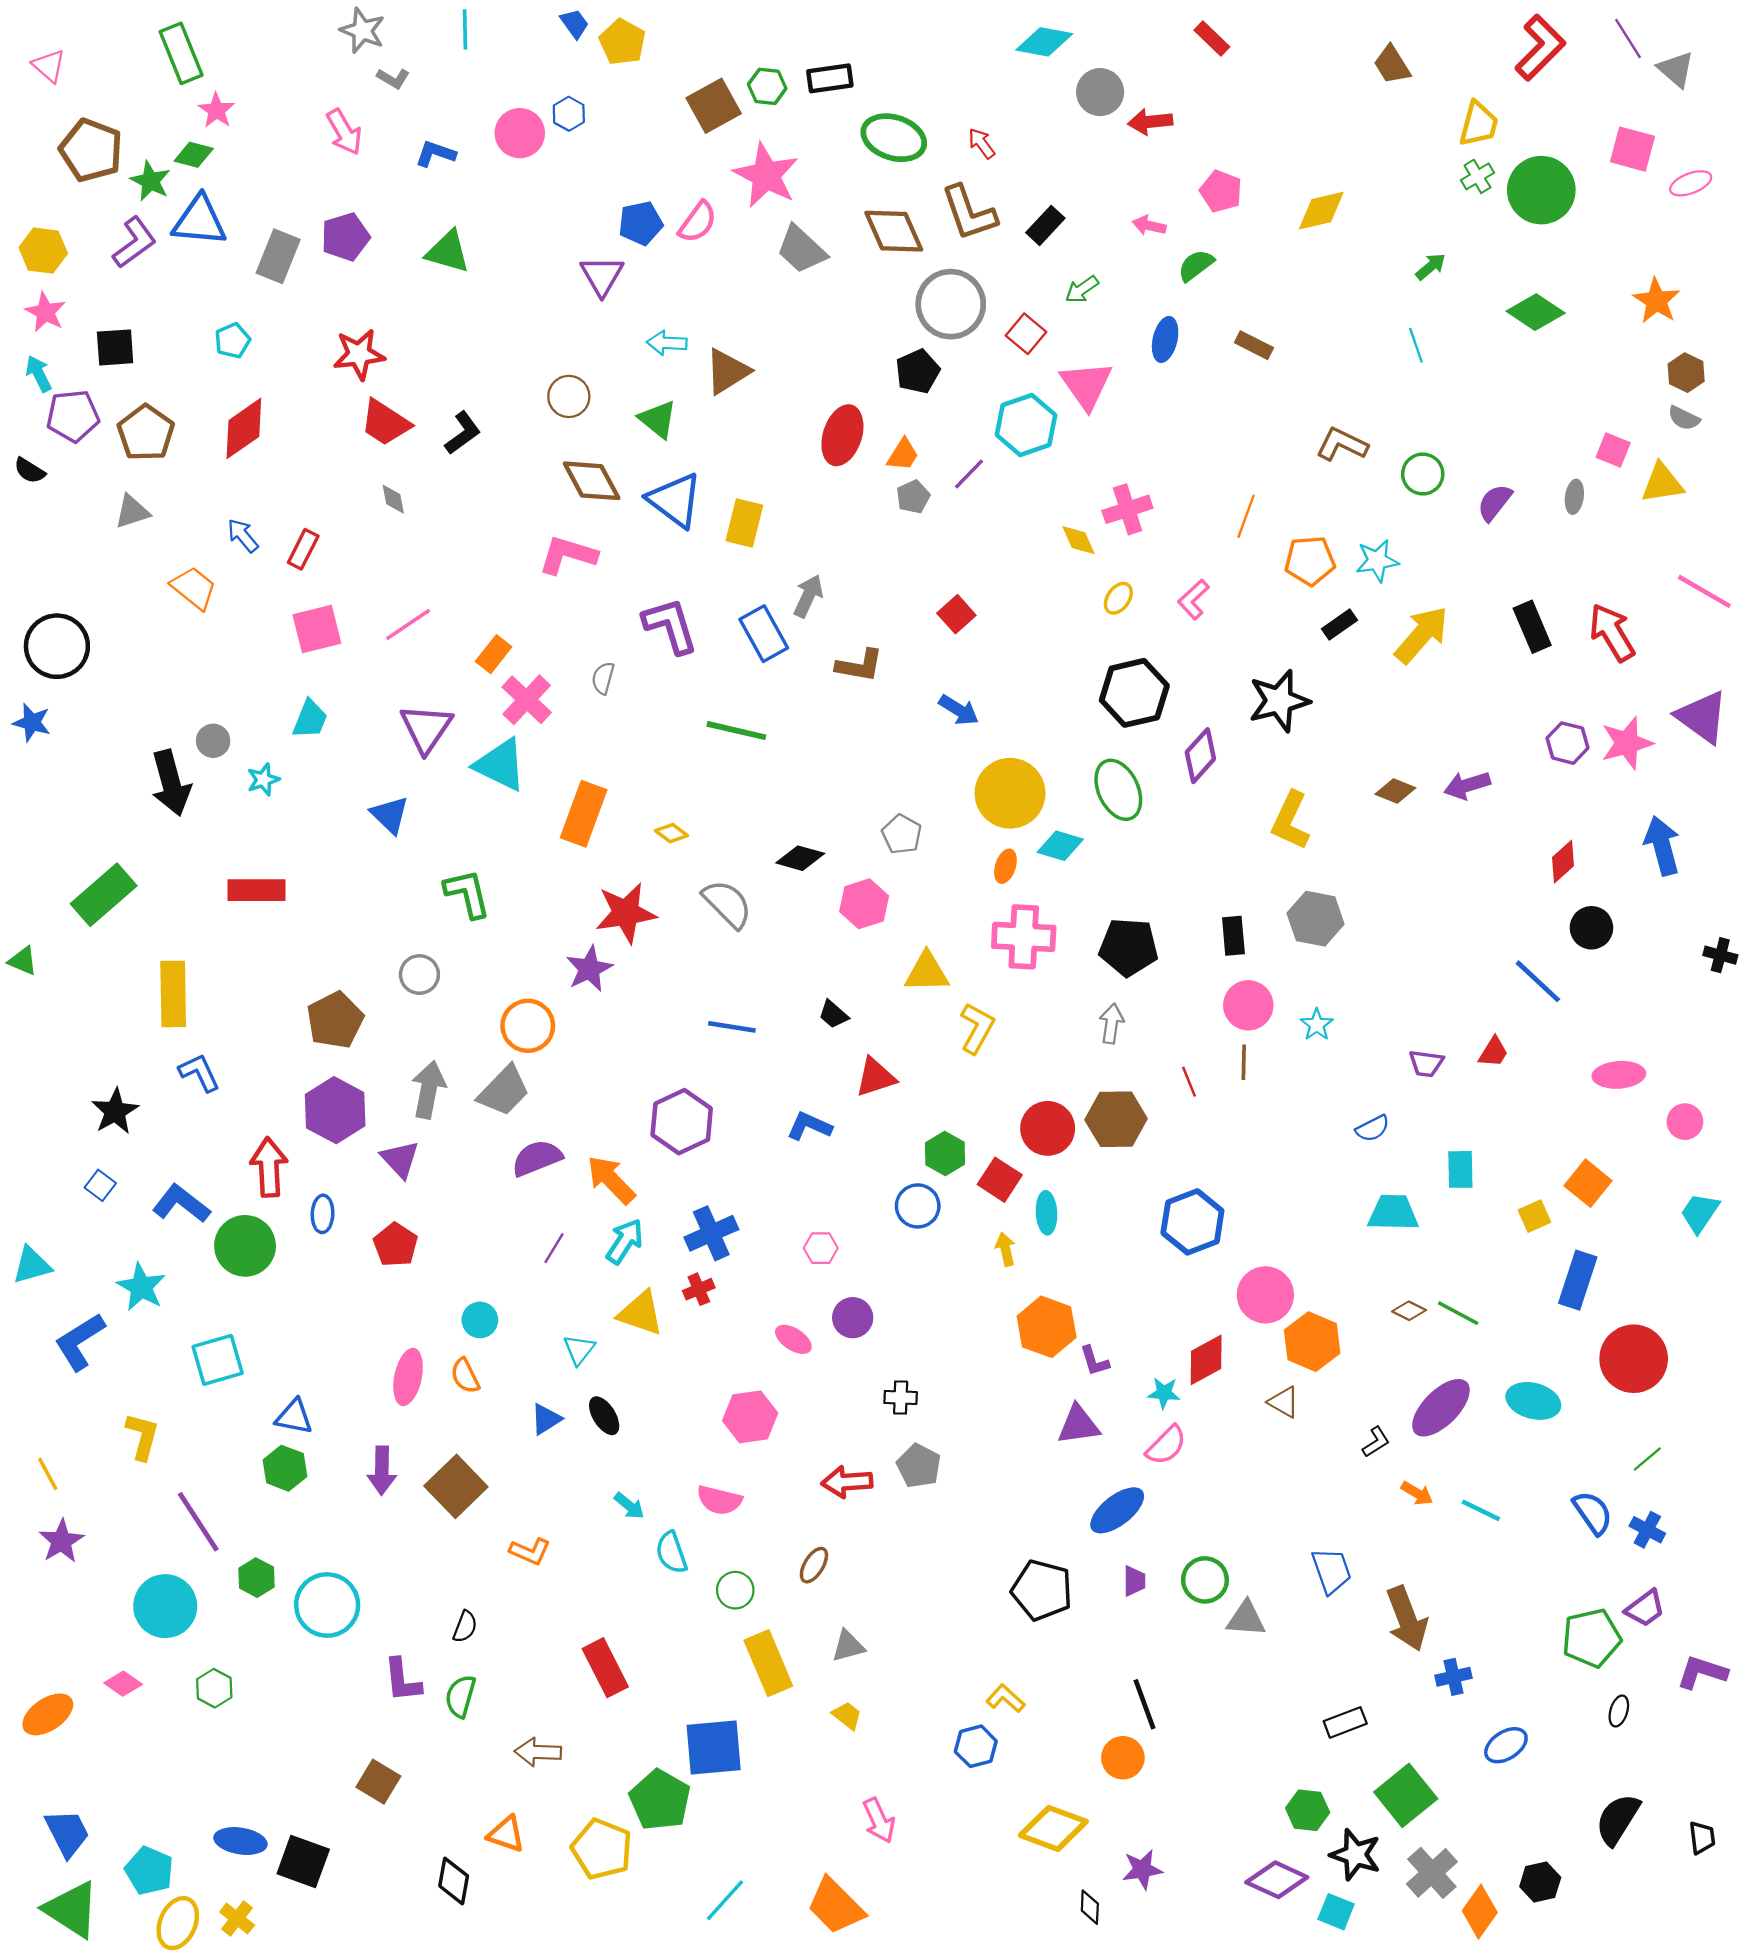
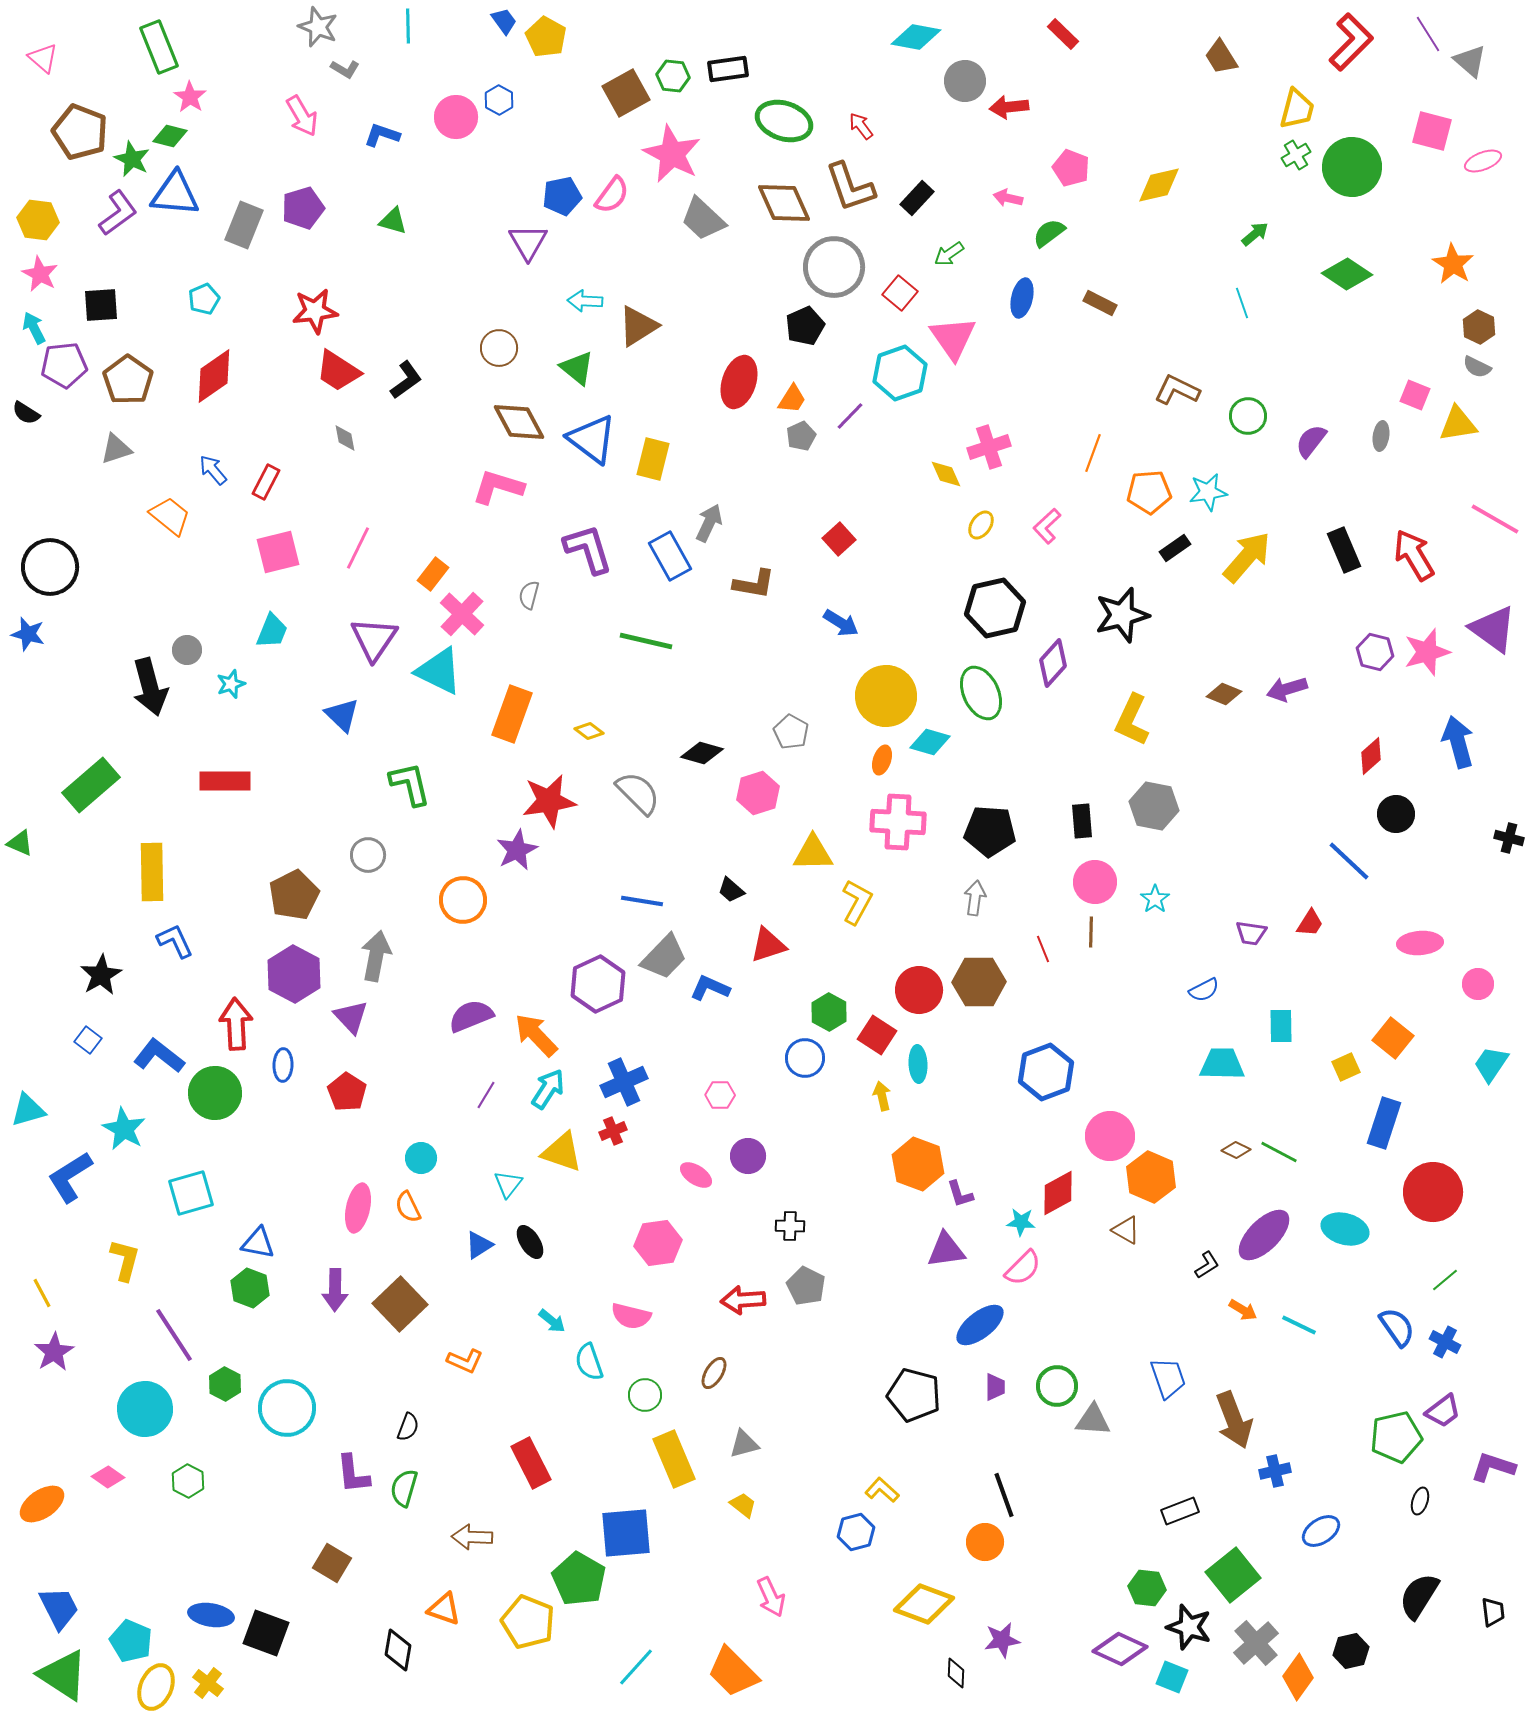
green triangle: (448, 252) -> (393, 221), size x0.7
pink line: (408, 624) -> (358, 548), turned -30
gray trapezoid: (504, 1091) -> (664, 957), moved

